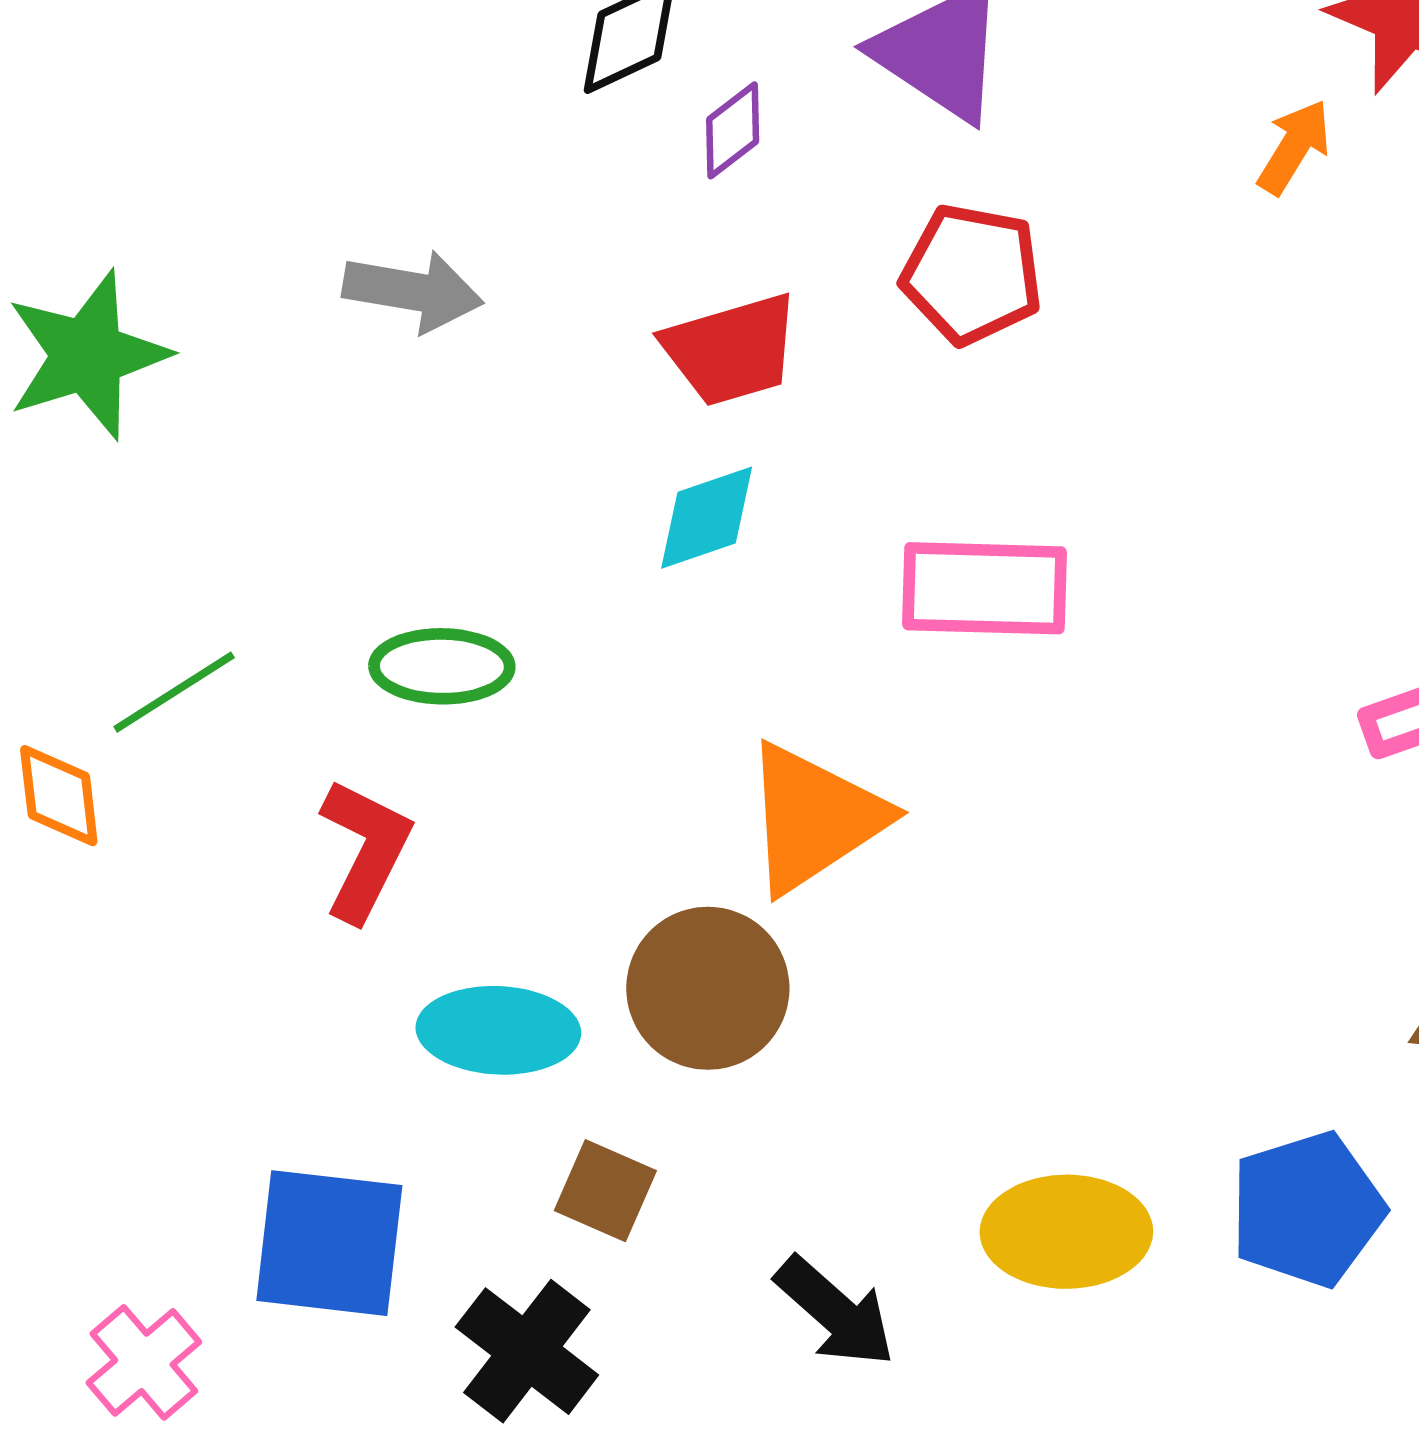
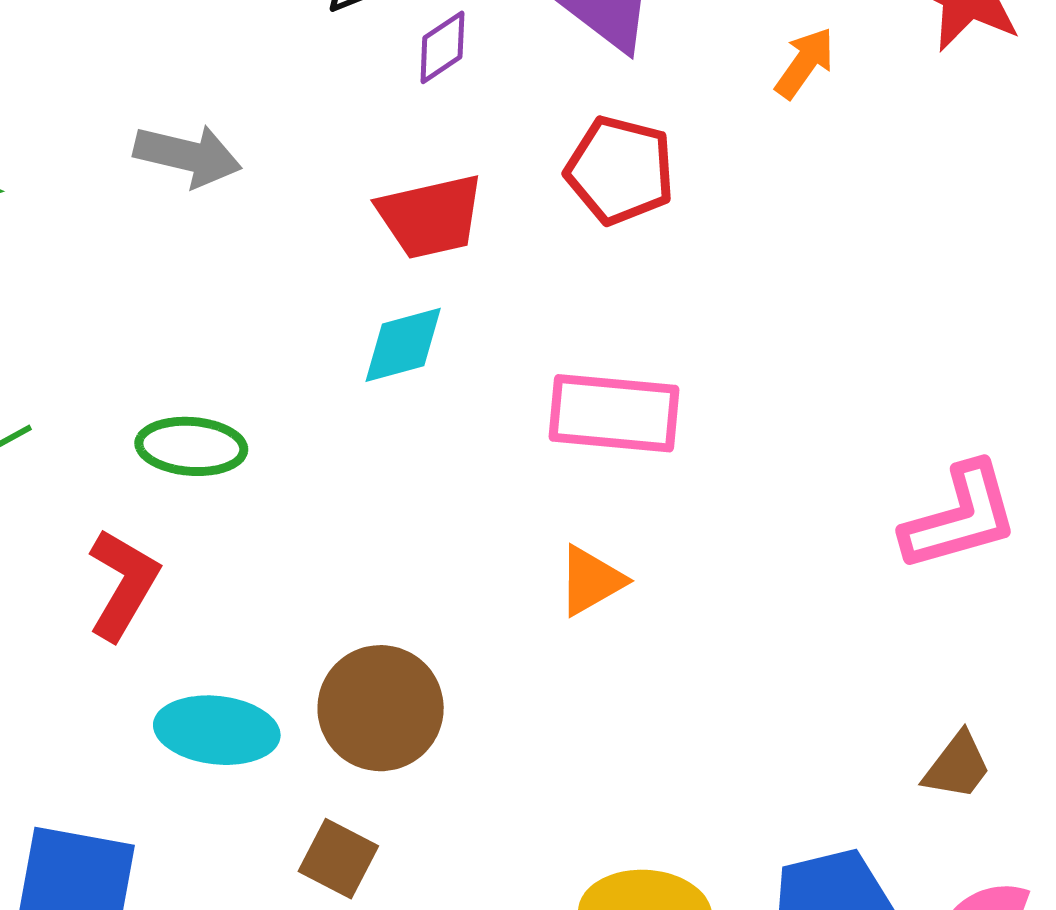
orange arrow: (1294, 147) -> (805, 63), moved
orange triangle: (814, 818) -> (591, 581), moved, size x0.6
brown square: (605, 1191) -> (338, 859), moved

